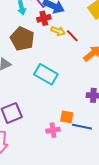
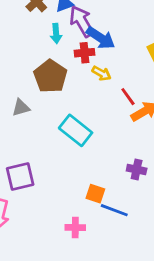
red line: (72, 36) -> (128, 97), moved
pink cross: (53, 130) -> (75, 228), moved

